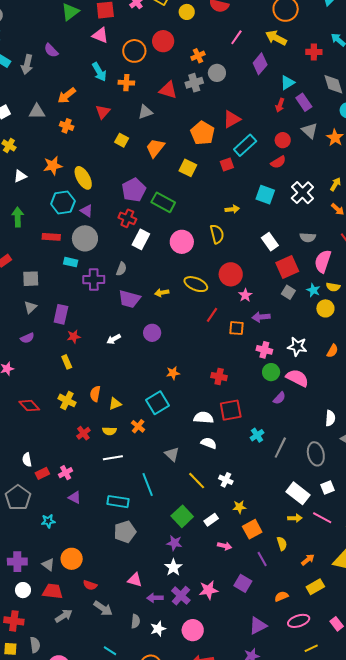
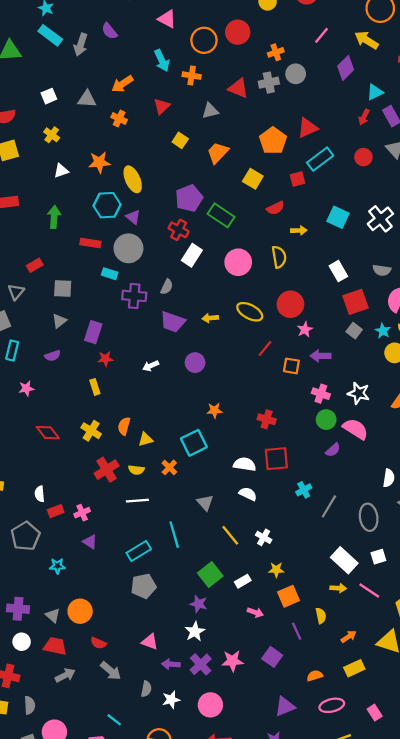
red semicircle: (278, 162) -> (276, 208), moved
red cross: (83, 433) -> (107, 470), size x1.5
cyan rectangle: (118, 502) -> (139, 551), turned -45

